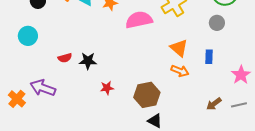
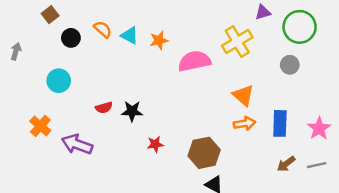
blue rectangle: (209, 57) -> (280, 123), moved, size x1.5
orange arrow: (180, 71) -> (245, 123), turned -30
orange cross: (17, 99) -> (40, 126), moved

